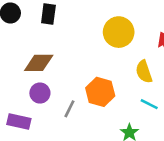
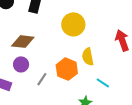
yellow circle: (119, 32) -> (73, 24), moved
yellow semicircle: (144, 72) -> (88, 57), moved

